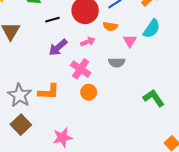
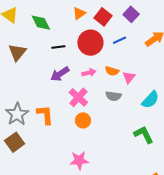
orange semicircle: (110, 26) -> (112, 71), moved
cyan semicircle: (152, 29) -> (150, 100), moved
orange L-shape: (49, 92) -> (45, 115), turned -105
pink star: (63, 138) -> (79, 160), moved

